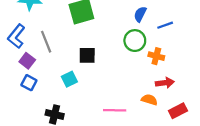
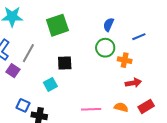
blue line: (165, 25) -> (139, 37), moved
gray line: (46, 42) -> (28, 53), turned 54
blue square: (29, 83) -> (23, 105), moved
orange semicircle: (149, 100) -> (121, 107), moved

